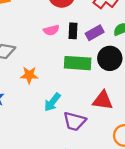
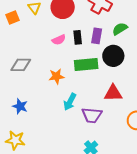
purple rectangle: (95, 33) -> (97, 36), turned -42
orange star: (29, 75) -> (56, 76), moved

